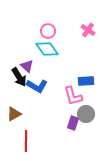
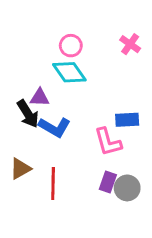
purple triangle: (27, 66) -> (40, 98), turned -40
gray circle: (86, 114) -> (127, 188), moved
red line: (26, 141) -> (53, 183), moved

